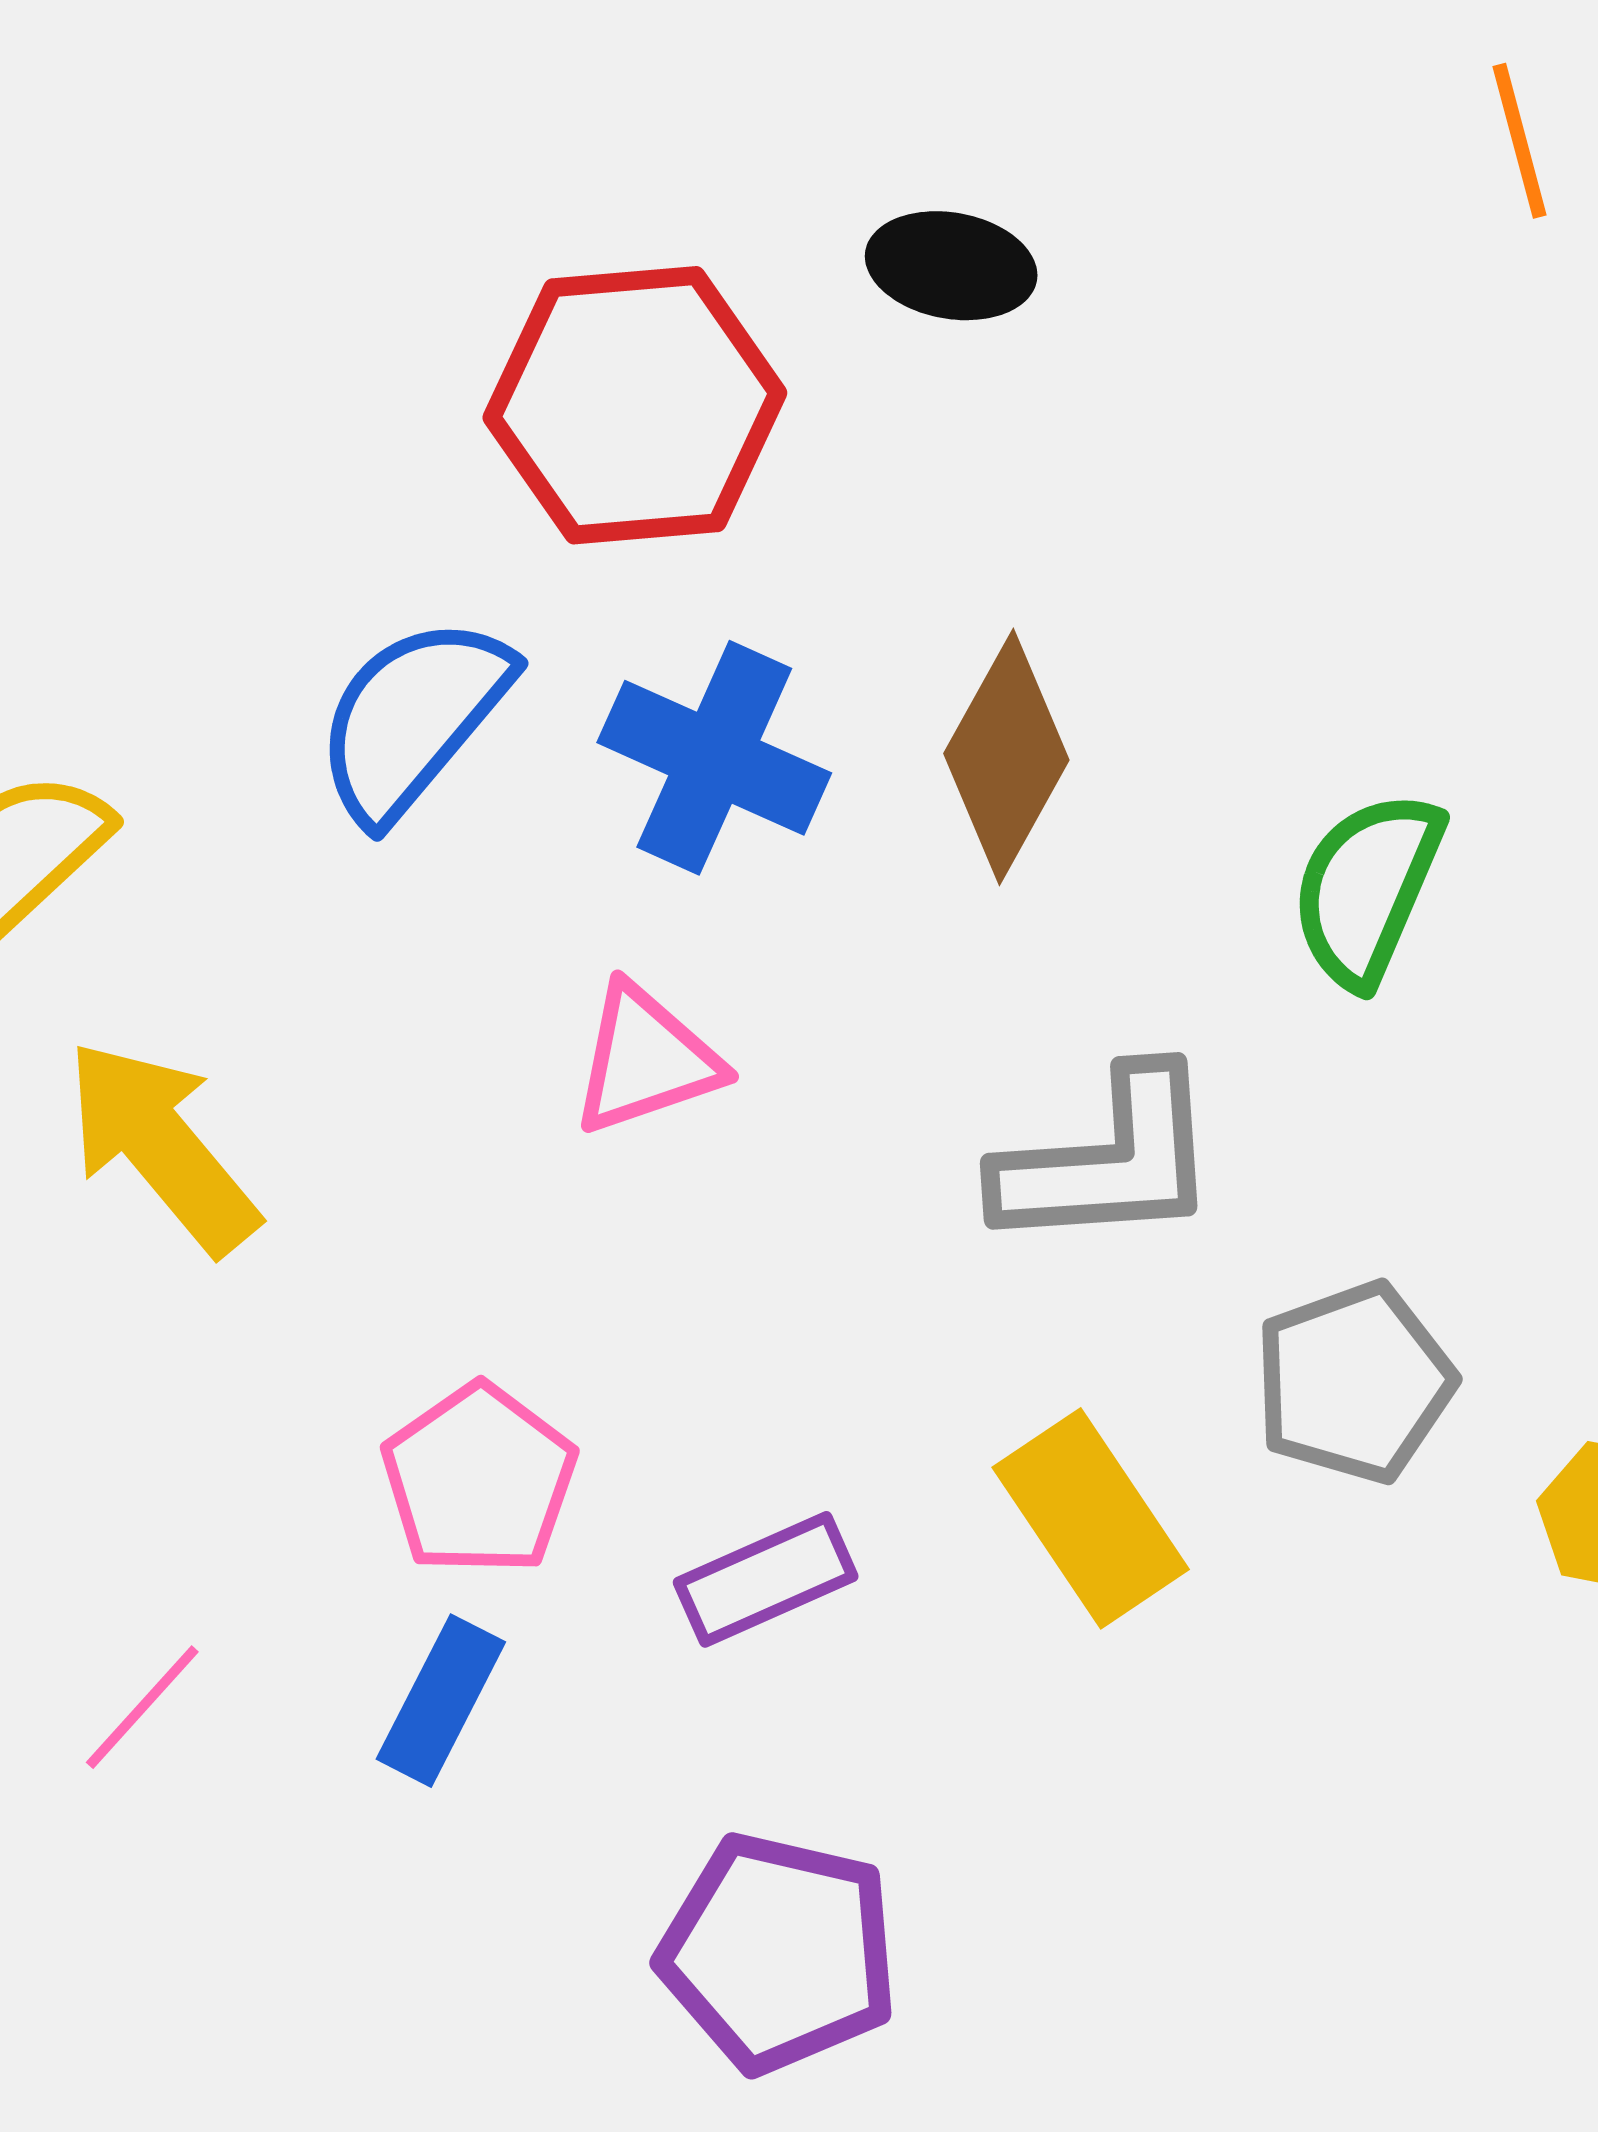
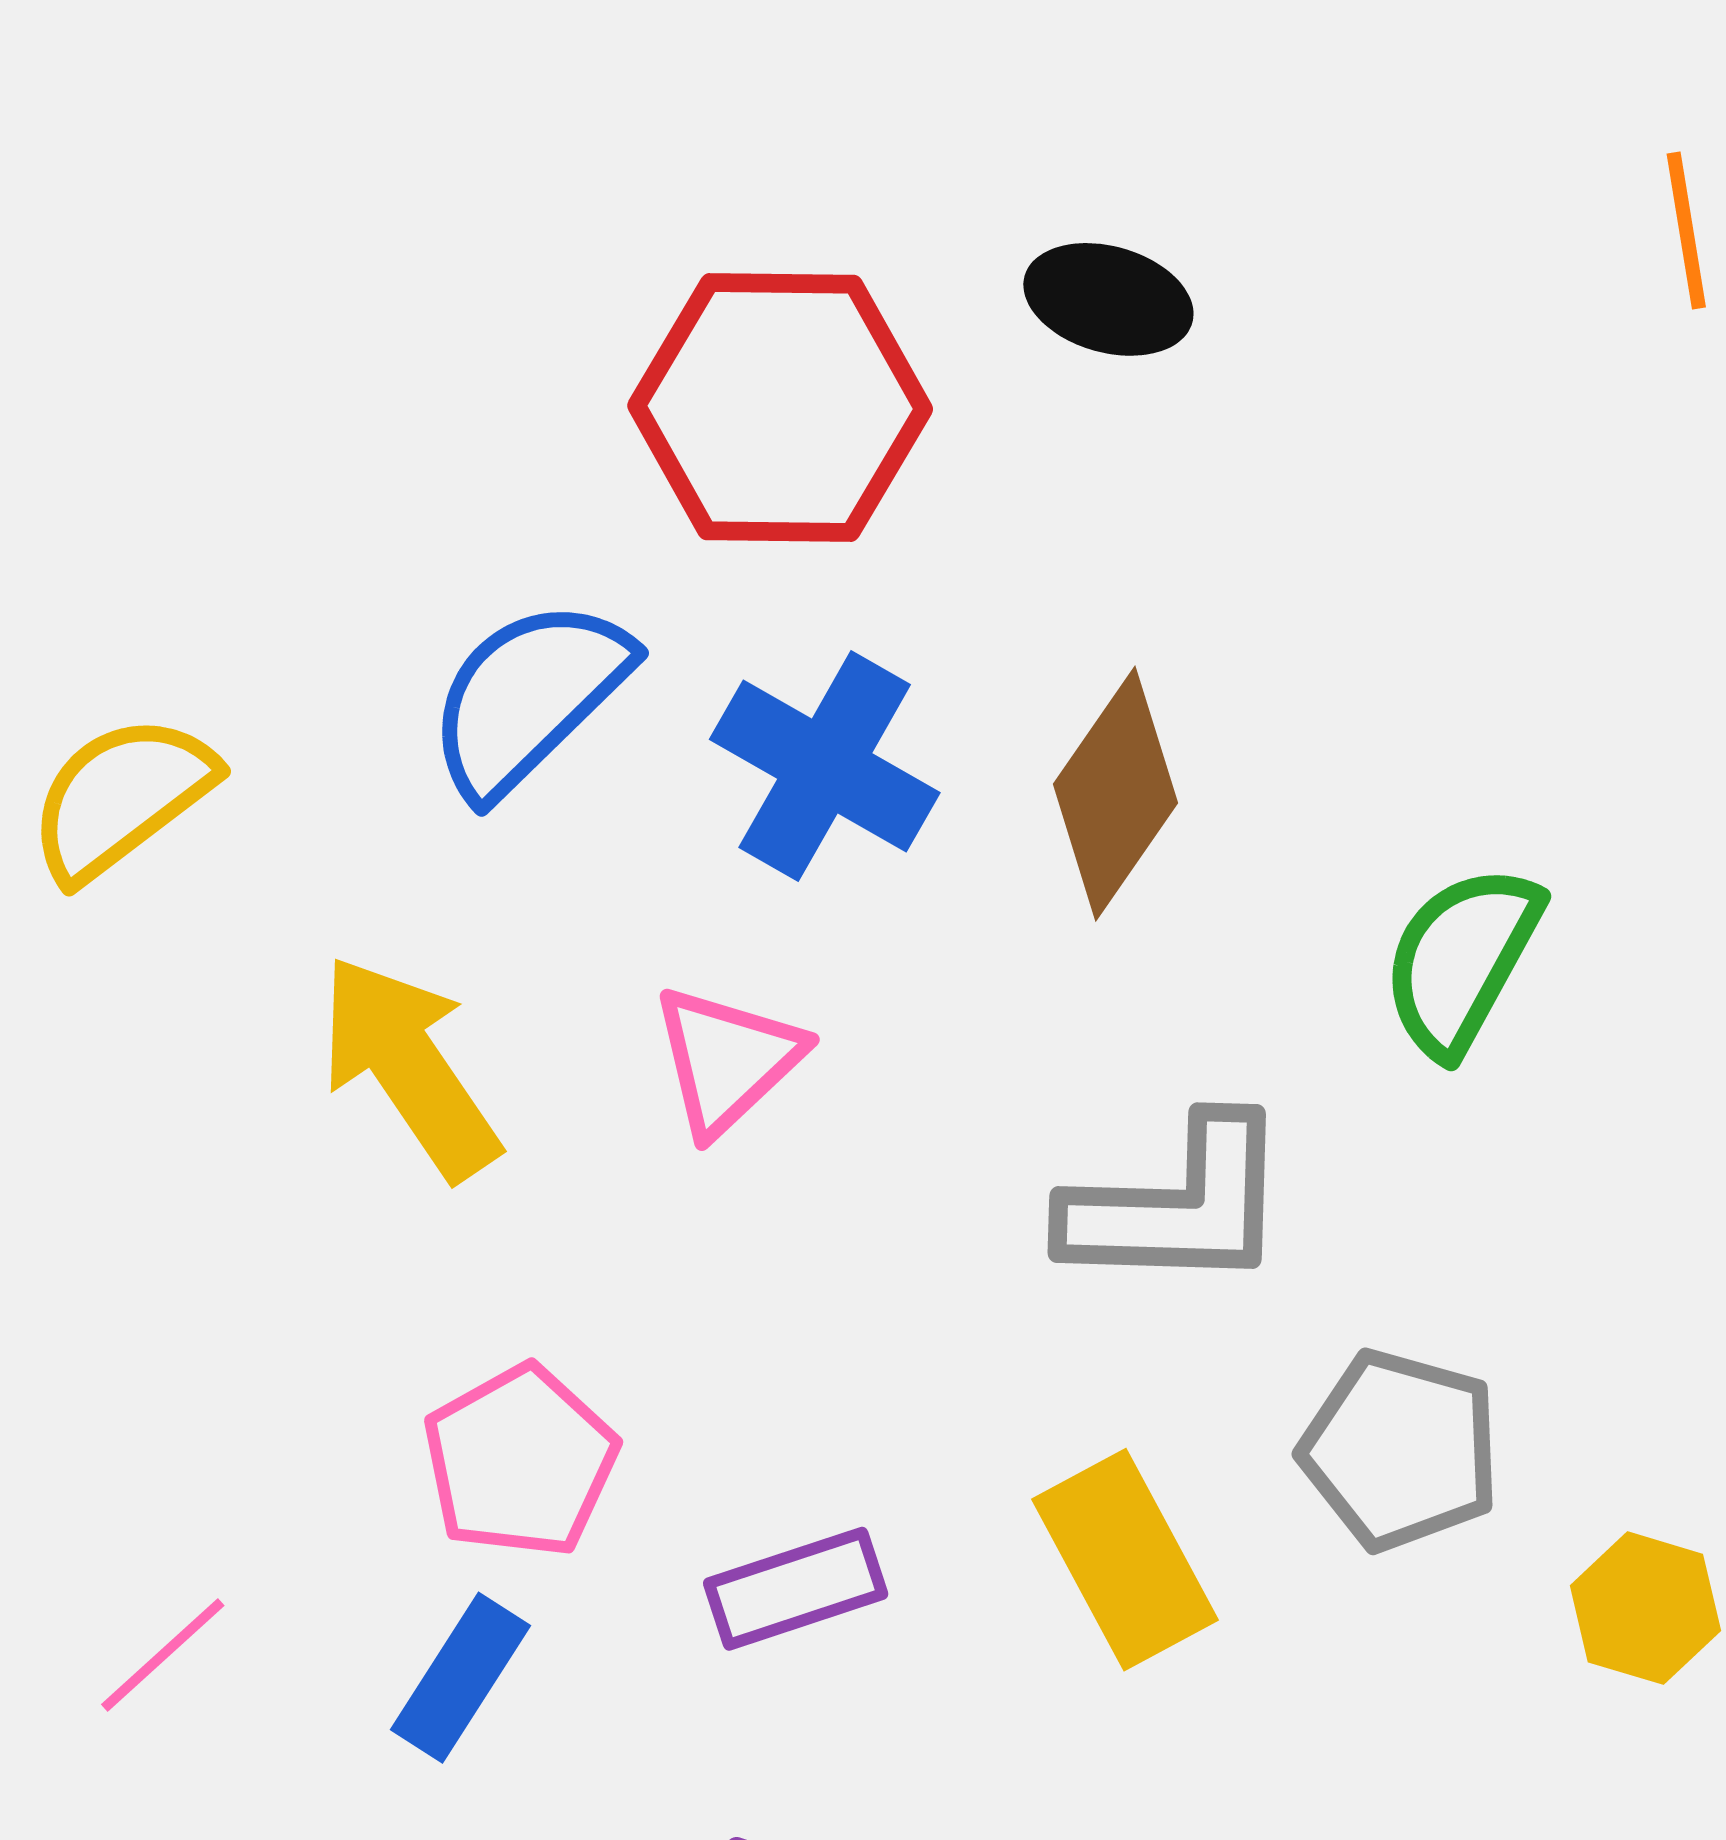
pink triangle: (646, 1060) -> (727, 1060), turned -30
yellow arrow: (161, 1146) -> (409, 1067), moved
gray pentagon: (1354, 1382) -> (1400, 1450), turned 30

